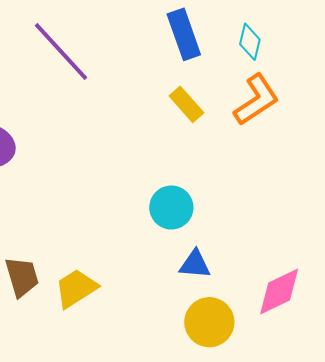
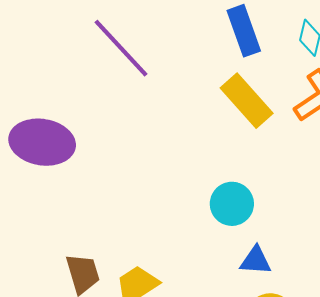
yellow rectangle: (186, 104) -> (247, 101), size x1.5

